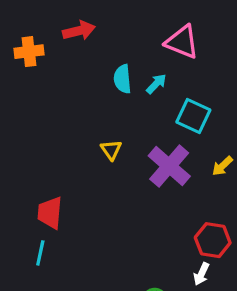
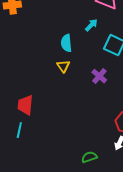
cyan semicircle: (122, 79) -> (66, 43), moved
purple cross: (169, 166) -> (99, 76), size x0.6

